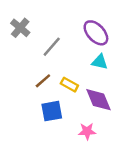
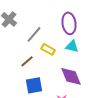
purple ellipse: (96, 33) -> (69, 23), turned 35
yellow rectangle: (69, 85) -> (48, 49), moved

